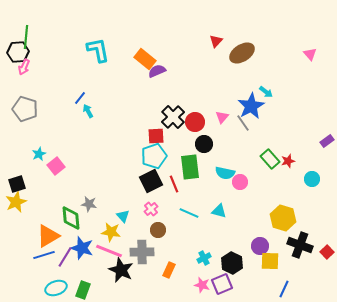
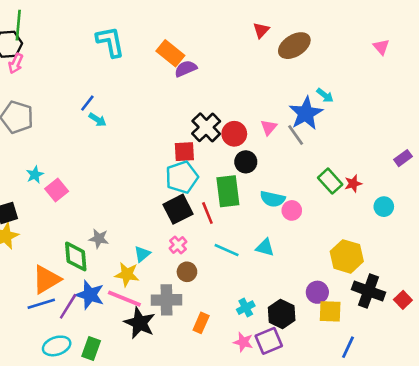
cyan arrow: (88, 111) -> (98, 120), turned 152
cyan triangle: (123, 216) -> (142, 254), turned 32

